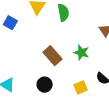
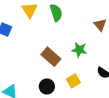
yellow square: (81, 87) -> (73, 81), moved

